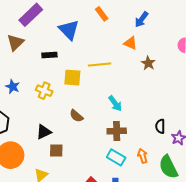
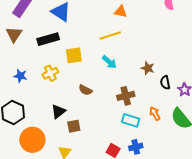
black rectangle: (49, 55) -> (48, 39), size x1.5
brown star: (148, 63) -> (148, 68), moved
yellow line: (100, 64) -> (110, 35), moved
yellow cross: (44, 91) -> (50, 73), turned -35
cyan arrow: (115, 103) -> (109, 62), moved

